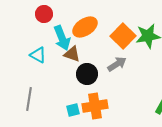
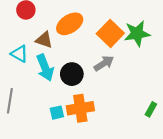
cyan arrow: (62, 38) -> (45, 68), moved
brown triangle: (72, 54) -> (44, 40), moved

